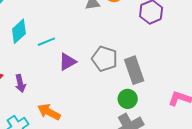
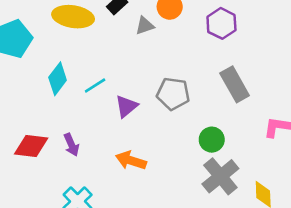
gray rectangle: (134, 70) -> (235, 84), moved
orange arrow: (49, 112) -> (131, 161), moved

